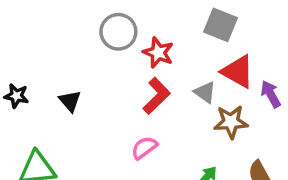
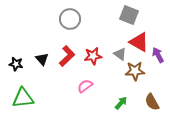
red star: (158, 53) -> (93, 56), moved, turned -30
black star: (16, 96) -> (16, 64), moved
red L-shape: (156, 96) -> (67, 56), moved

